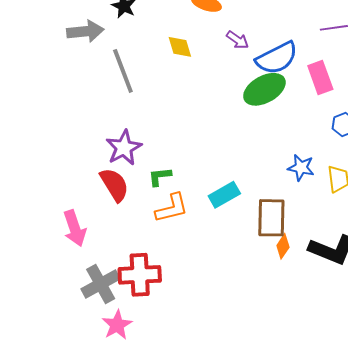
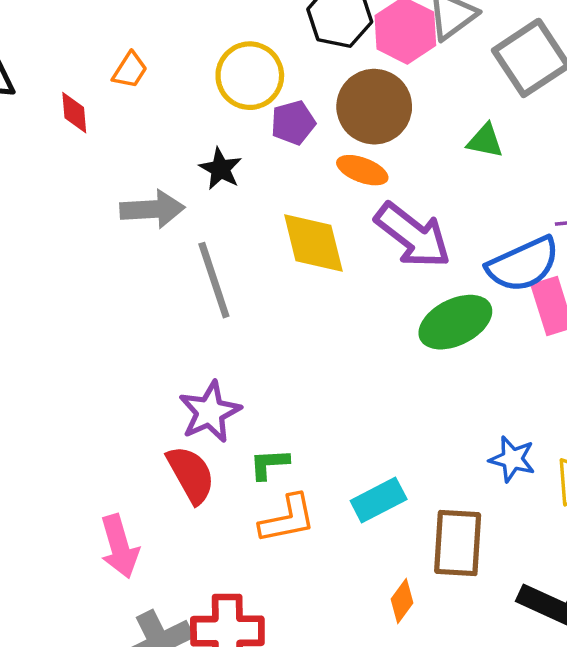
purple arrow: (237, 40) -> (413, 235), size x2.0
yellow diamond: (180, 47) -> (313, 243), size x1.6
blue semicircle: (277, 58) -> (523, 264), moved
orange diamond: (283, 246) -> (402, 601), moved

